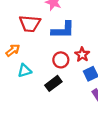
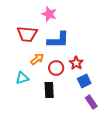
orange arrow: (13, 50) -> (37, 59), moved
black rectangle: (53, 83) -> (49, 90), turned -56

